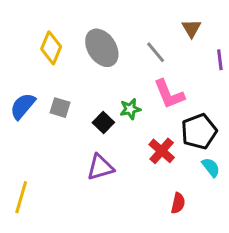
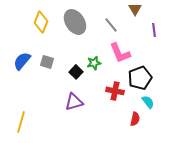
red cross: (162, 151) -> (115, 91), turned -30
red semicircle: (178, 203) -> (135, 119), moved

